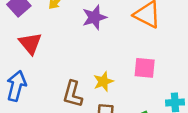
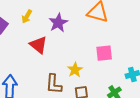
red triangle: (30, 43) -> (38, 45), moved

